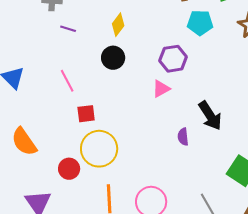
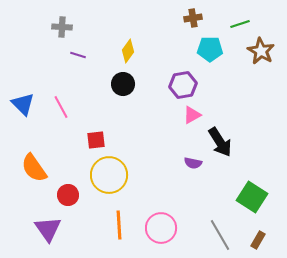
pink line: (67, 81) -> (61, 107), moved
pink triangle: (161, 89) -> (192, 115), moved
purple semicircle: (183, 137) -> (193, 163), turned -72
red circle: (69, 169) -> (68, 195), moved

